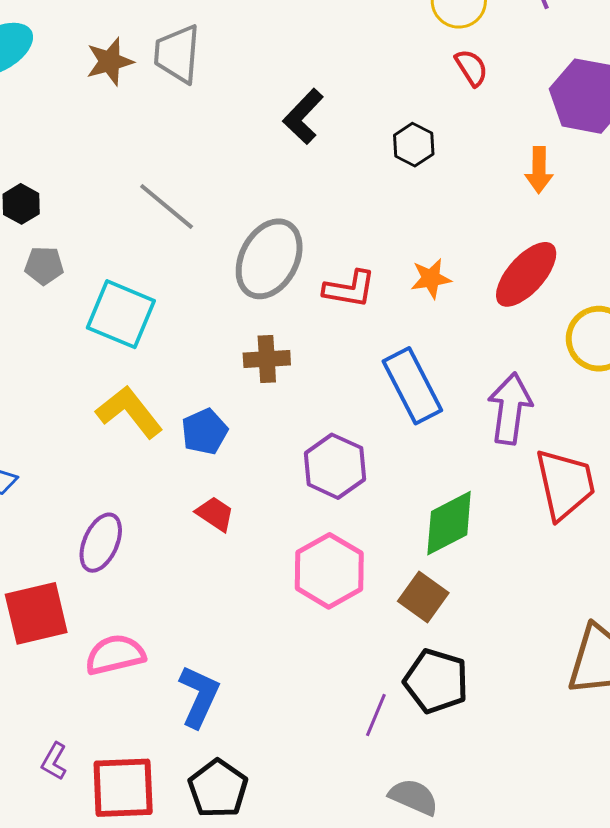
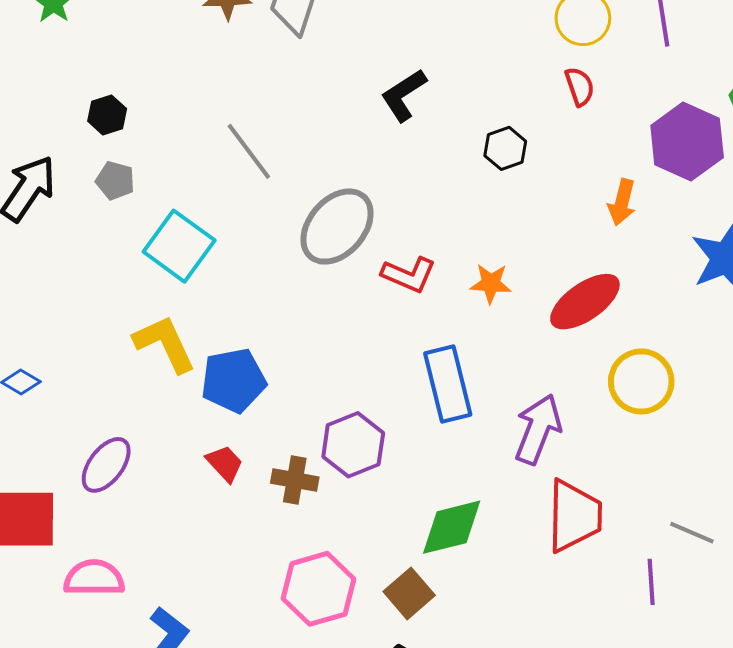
brown cross: (267, 359) -> (295, 480), moved
blue pentagon: (204, 432) -> (234, 380), size x1.4
pink hexagon: (329, 571) -> (319, 589), moved

